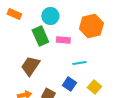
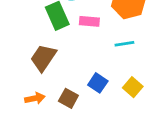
cyan line: (79, 63) -> (124, 44), moved

